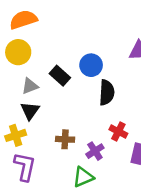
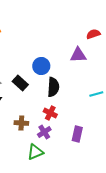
black rectangle: (60, 76) -> (20, 83), moved
red cross: (118, 132) -> (50, 113), moved

